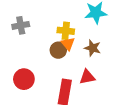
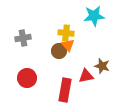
gray cross: (21, 25) -> (23, 38), moved
brown star: (93, 48) -> (102, 66), moved

